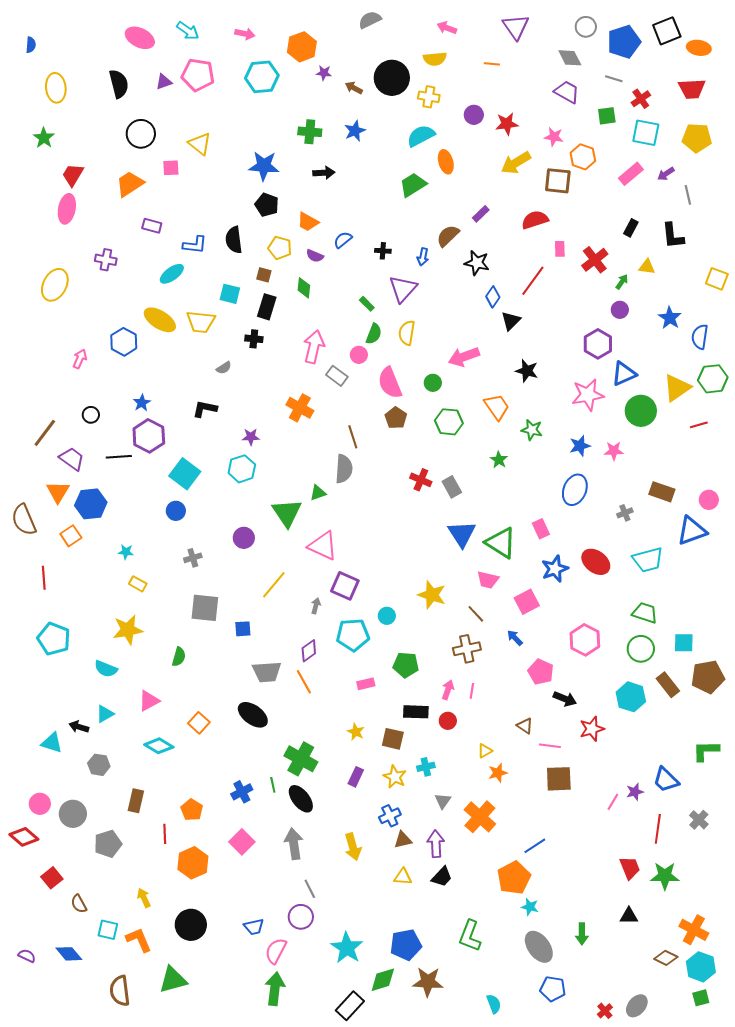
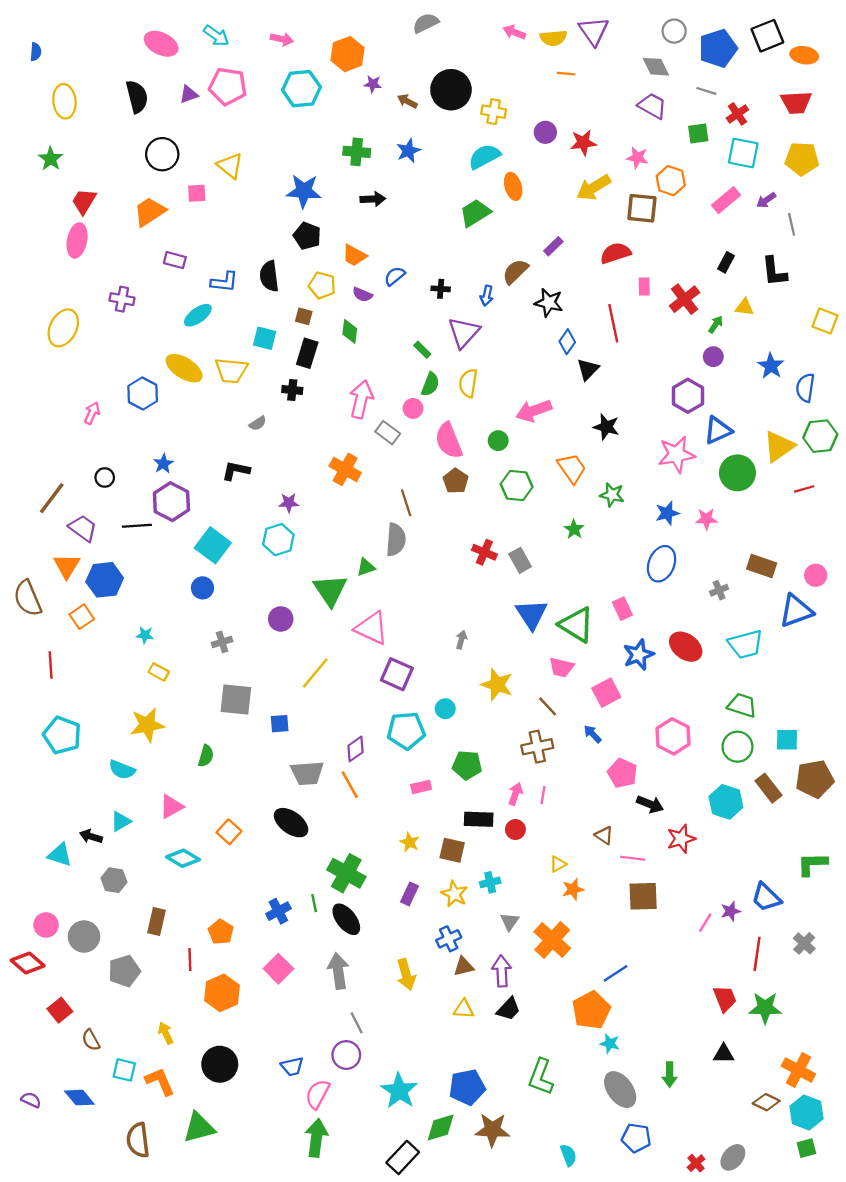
yellow semicircle: (435, 59) -> (553, 38), moved
red line: (533, 281) -> (613, 323), turned -48
gray arrow: (316, 606) -> (461, 640), moved

